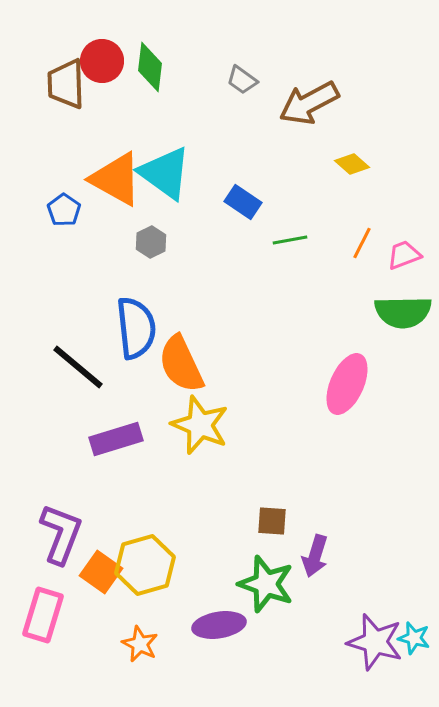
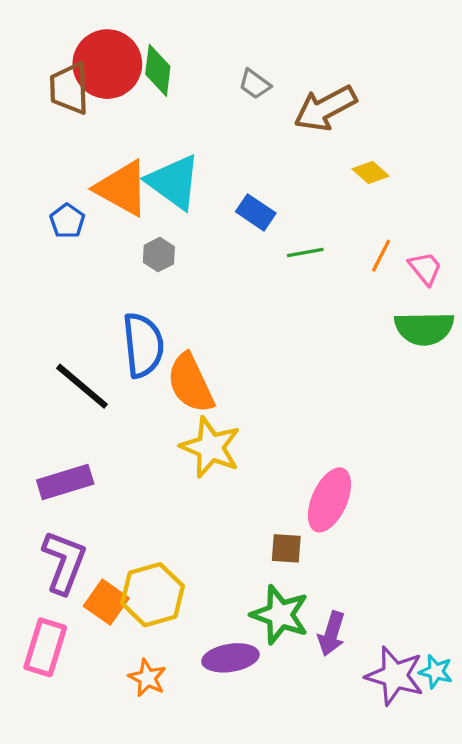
red circle: (102, 61) -> (107, 64), size x1.5
pink trapezoid: (404, 255) -> (425, 268), turned 72
pink ellipse: (347, 384) -> (329, 500), moved
purple rectangle: (116, 439) -> (65, 482), moved
purple arrow: (315, 556) -> (332, 634), moved

